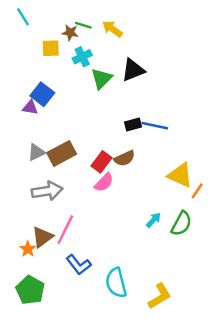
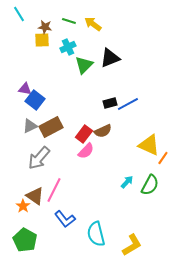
brown star: (70, 33) -> (45, 27), moved
blue square: (42, 94) -> (35, 100), moved
blue line: (155, 126) -> (128, 104), turned -40
gray arrow: (47, 191) -> (39, 158), turned 140
brown triangle: (42, 237) -> (35, 196), turned -48

